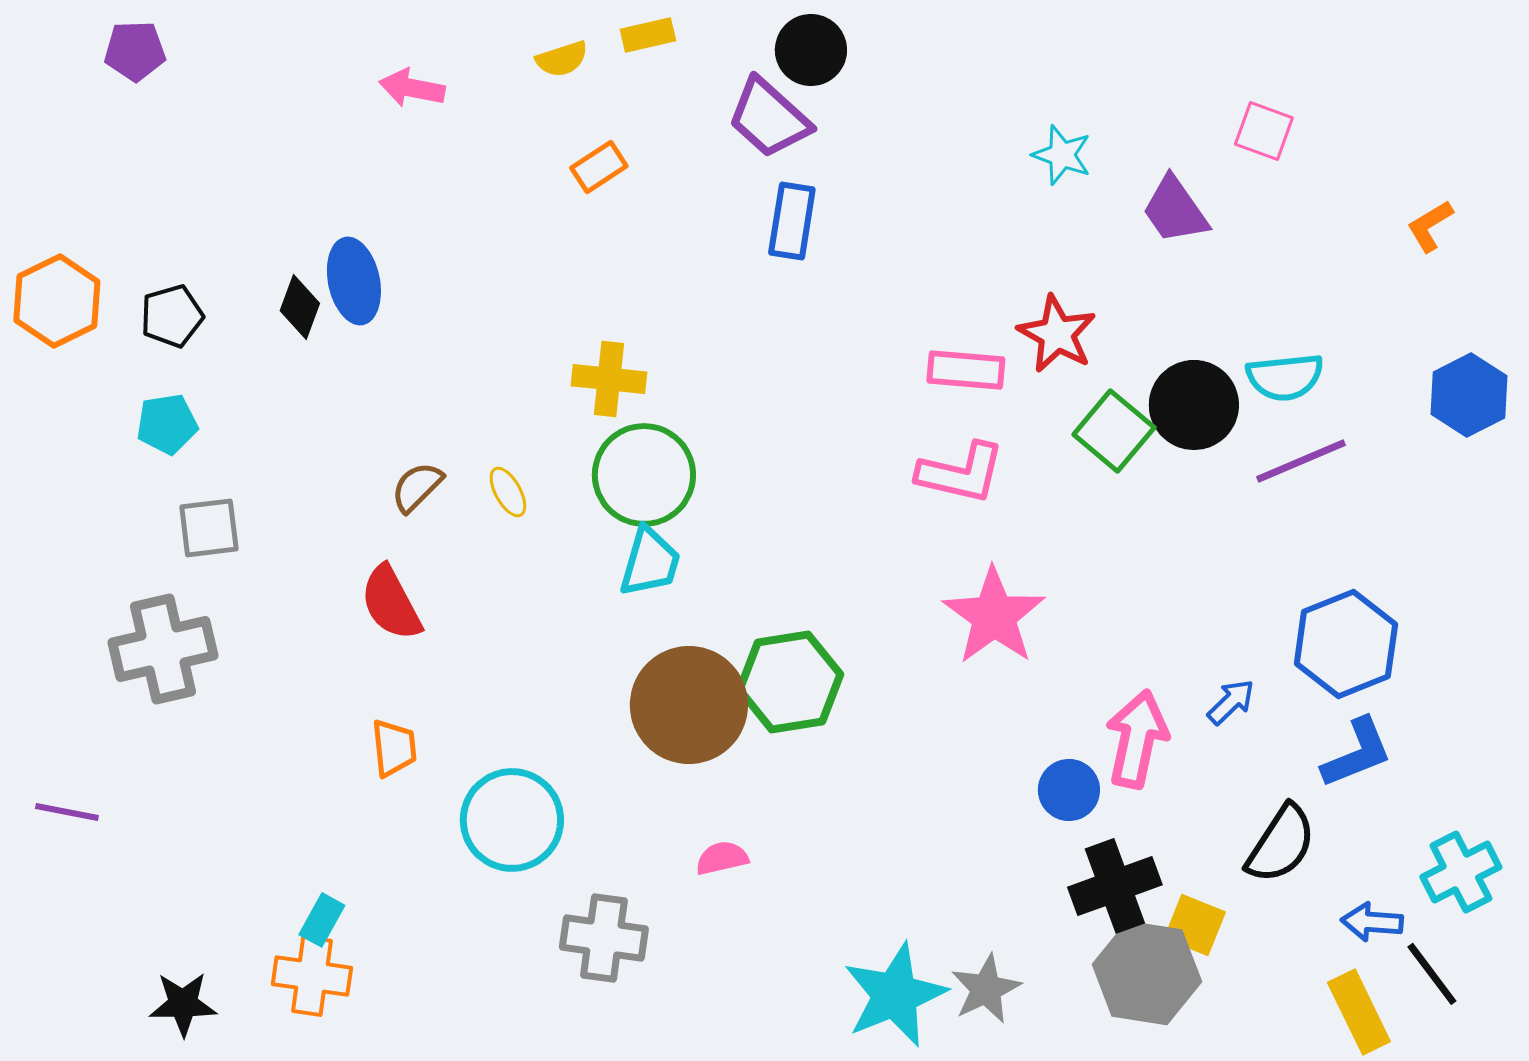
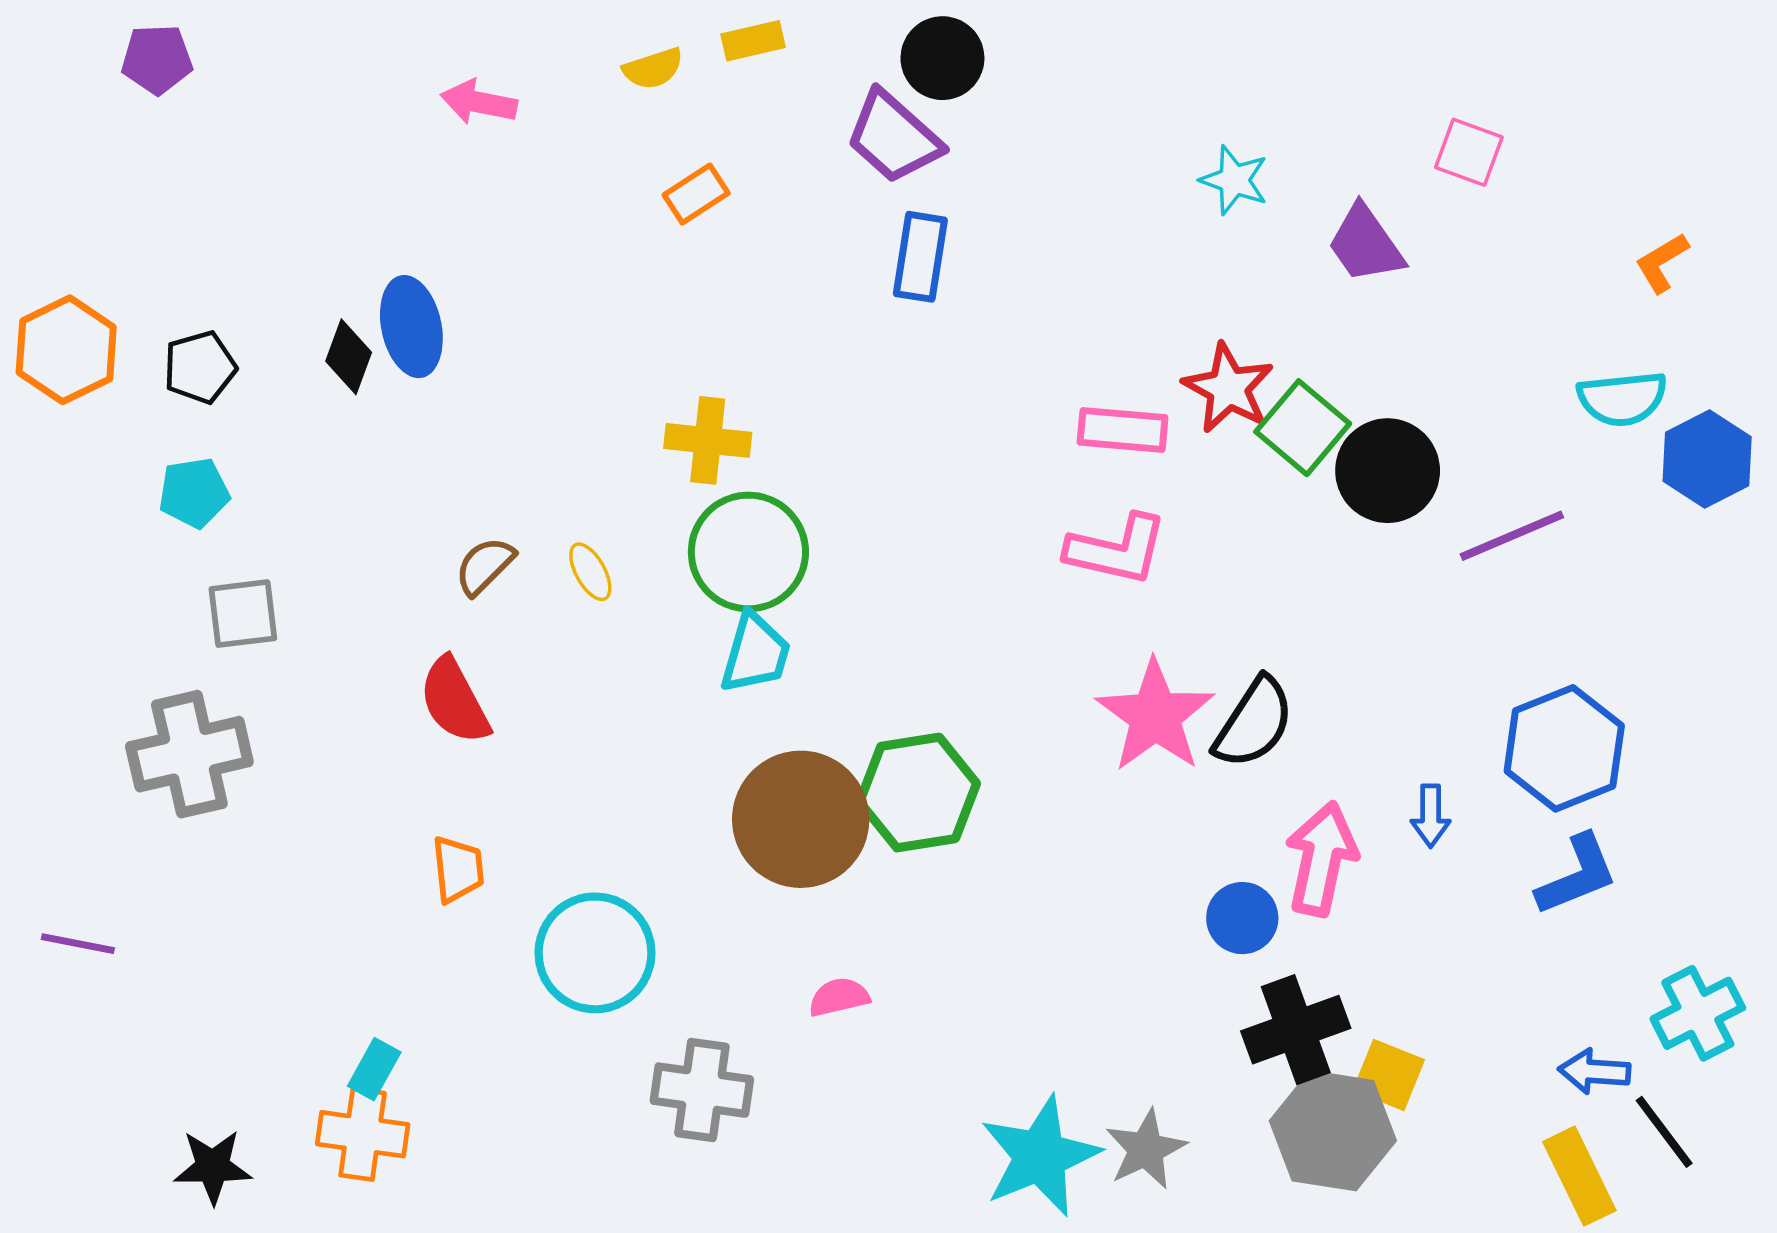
cyan semicircle: (1285, 377) -> (1622, 399), moved
green square: (1114, 431) -> (1303, 428), moved
blue arrow: (1231, 702) -> (1431, 816), turned 134
black semicircle: (1281, 844) -> (1254, 723), moved

